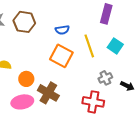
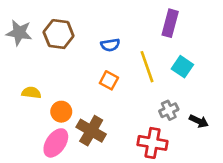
orange square: (61, 56) -> (109, 80), size x0.6
pink ellipse: (22, 102) -> (56, 143), turned -45

